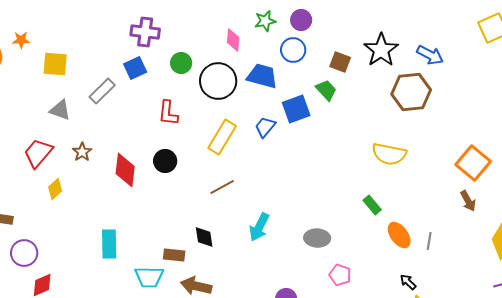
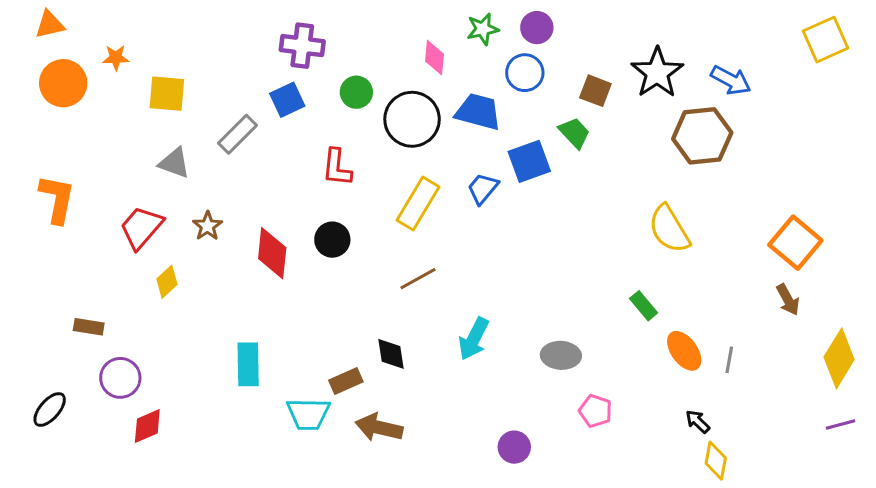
yellow semicircle: (389, 154) -> (669, 229), turned 48
brown rectangle: (174, 255) -> (346, 381), turned -30

